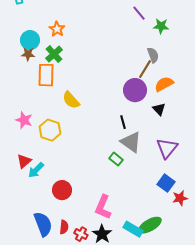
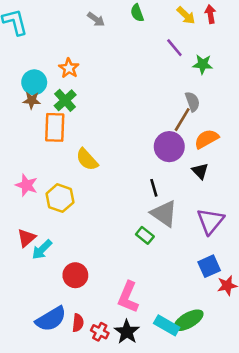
blue square: (166, 183) -> (209, 266), turned 30
blue semicircle: (43, 224) -> (51, 319), turned 80

